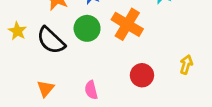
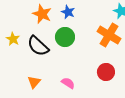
orange cross: (127, 24) -> (109, 35), moved
pink semicircle: (91, 90) -> (68, 83), turned 136

